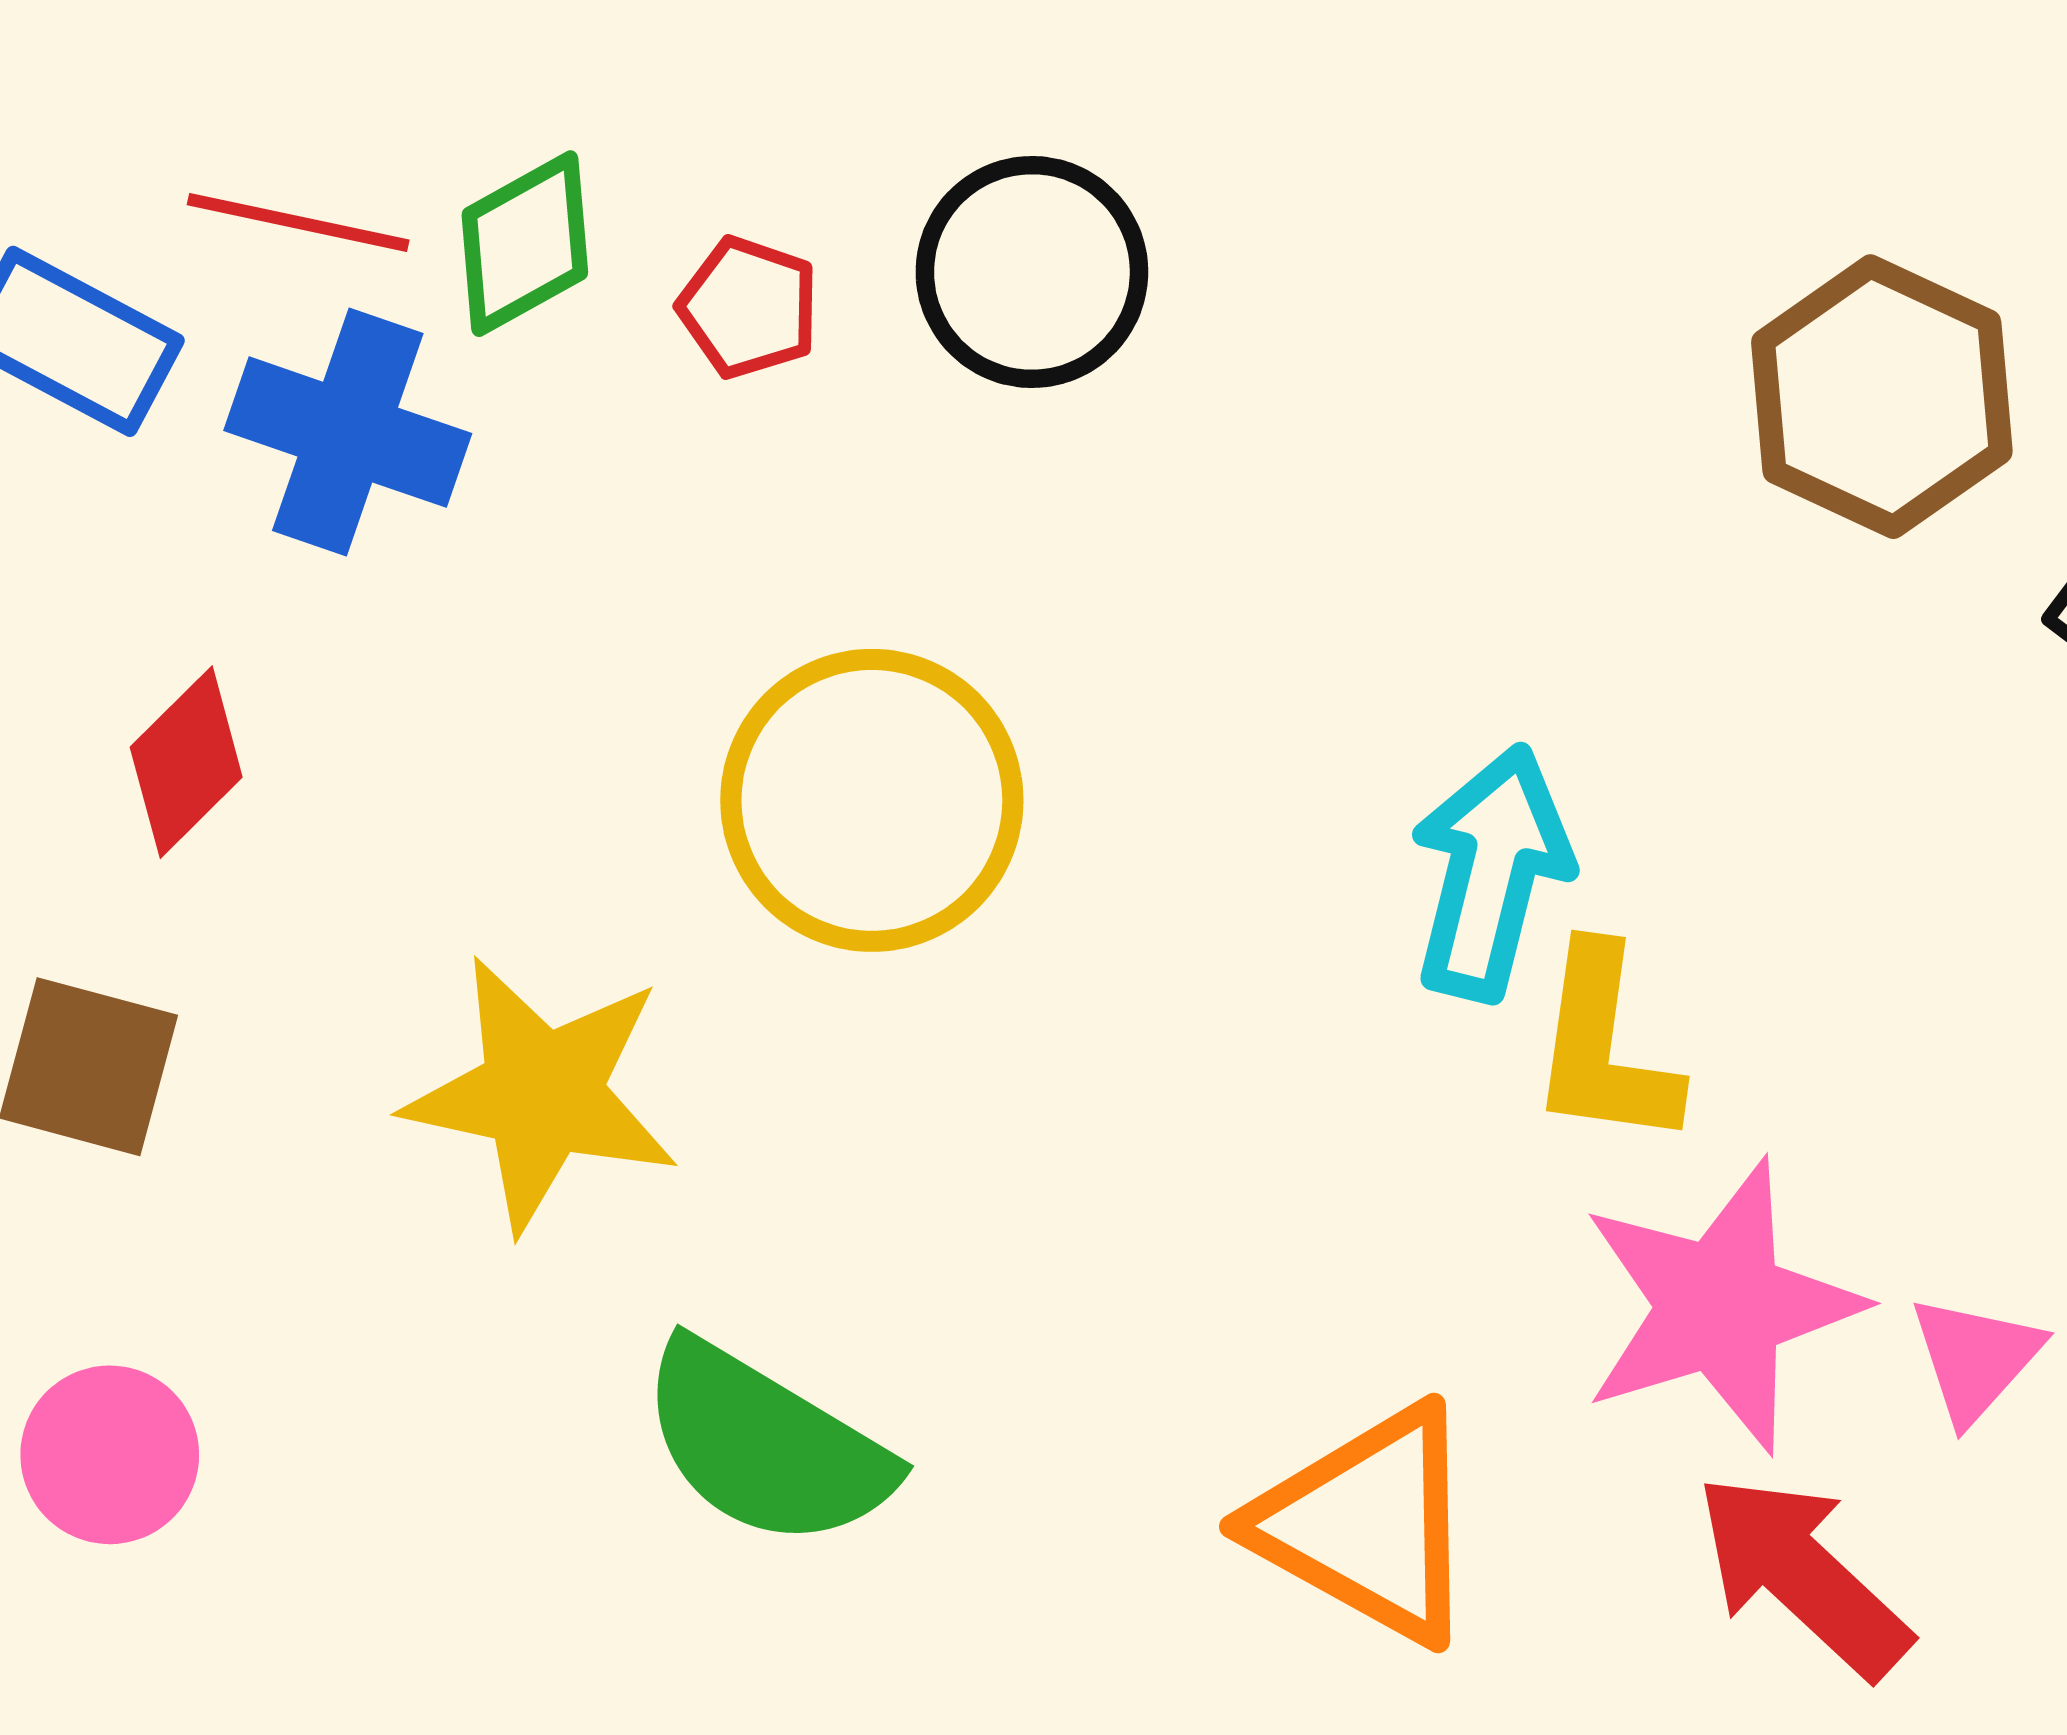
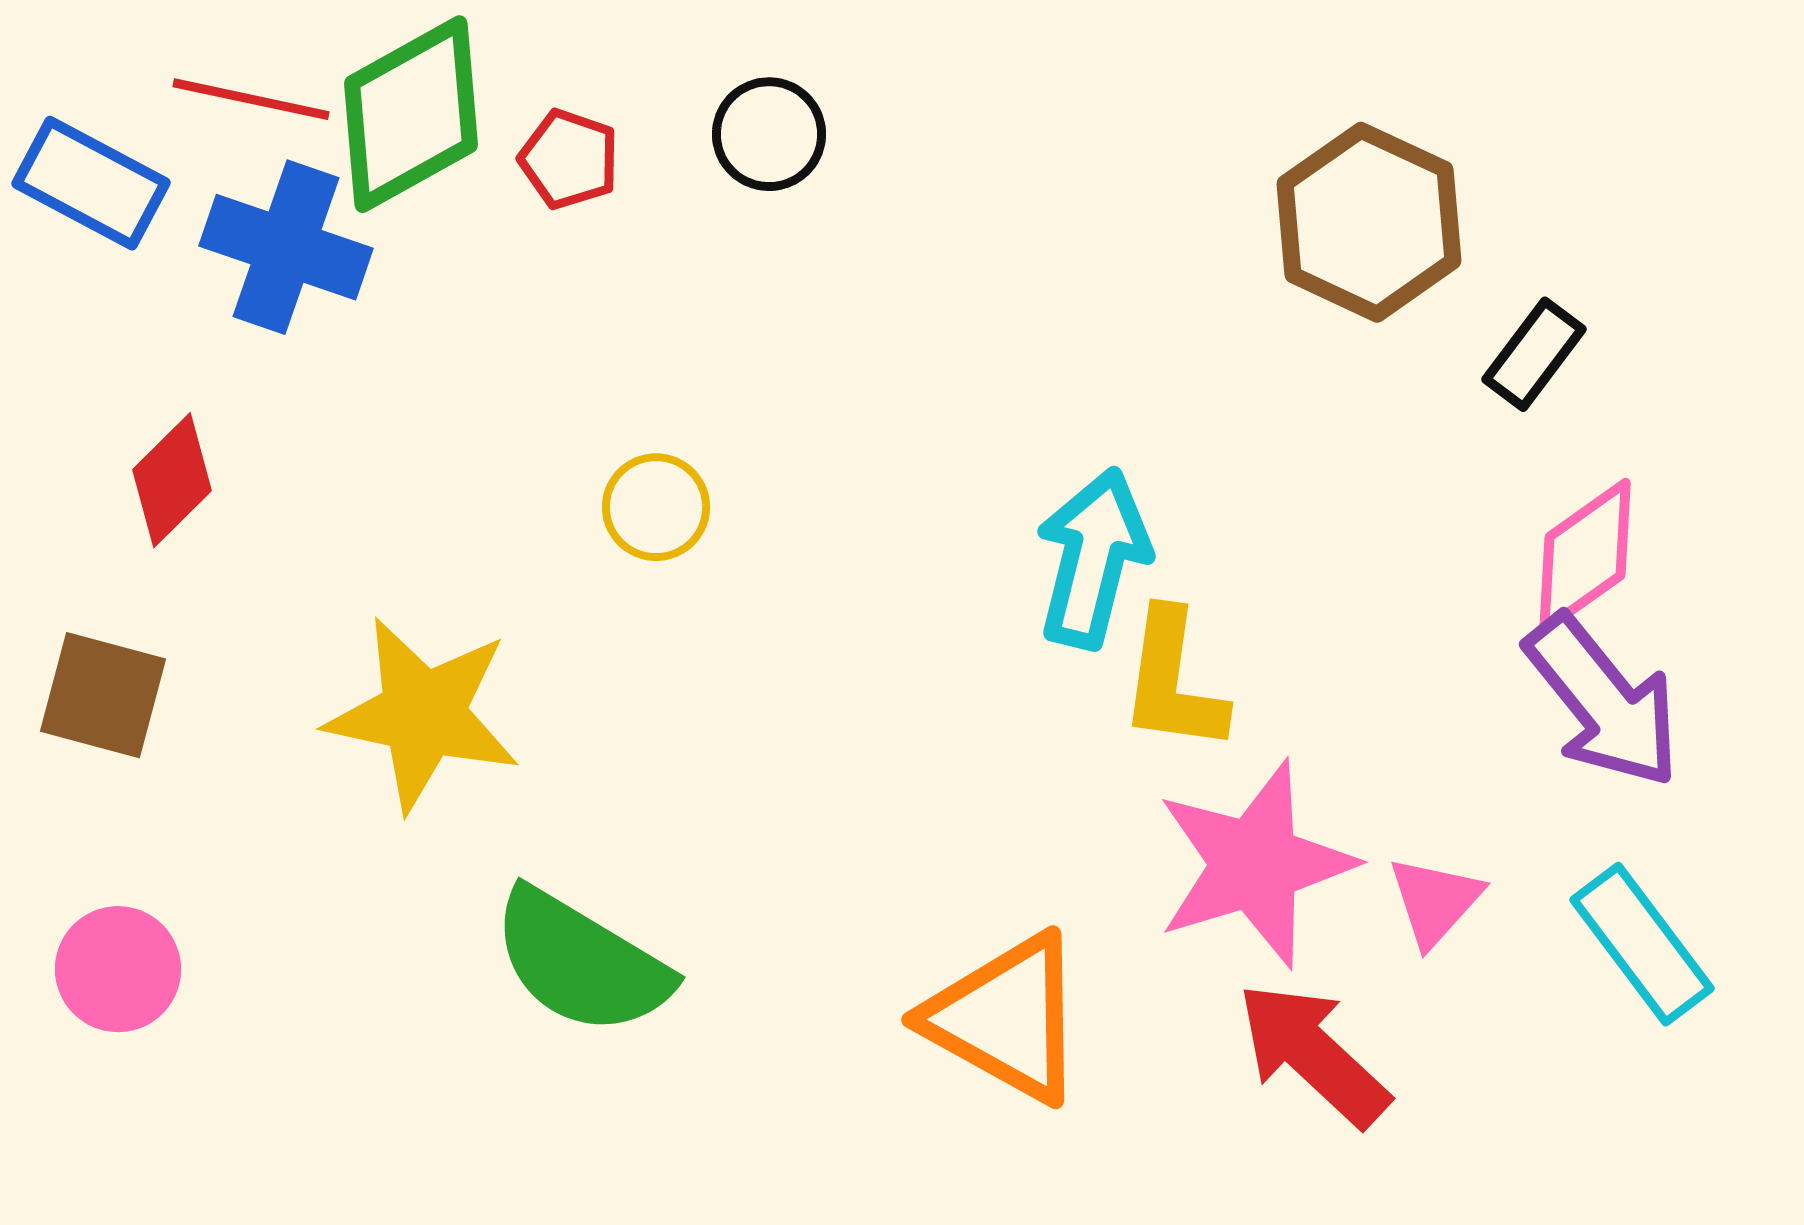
green diamond: (525, 244) -> (411, 114), size x1.5
black circle: (1032, 272) -> (769, 134), size x0.7
yellow circle: (872, 800) -> (656, 507), size x0.5

